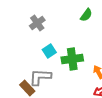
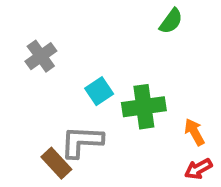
gray cross: (37, 23) -> (41, 56), moved

